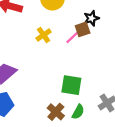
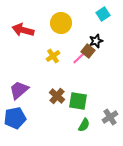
brown square: (83, 29) -> (88, 51), turned -32
brown cross: (56, 112) -> (57, 96), moved

